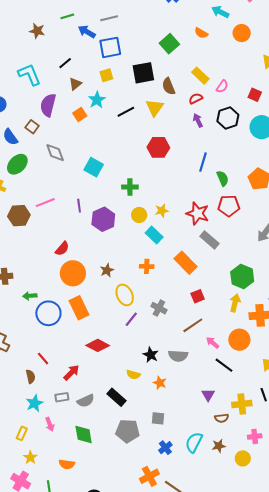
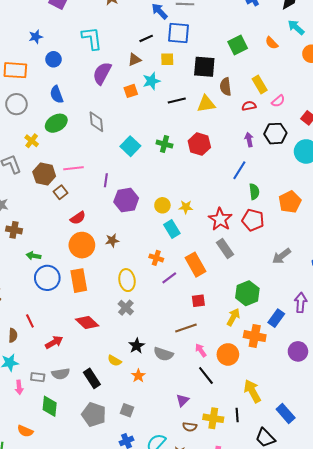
black line: (65, 63) -> (146, 38), moved
yellow triangle: (155, 108) -> (206, 104), turned 30
purple arrow: (198, 120) -> (249, 140), moved
brown square: (32, 127) -> (60, 192), moved
green cross: (130, 187) -> (164, 144), moved
brown star: (107, 270) -> (112, 240), moved
gray cross: (159, 308) -> (126, 308), moved
purple line: (131, 319) -> (169, 278), moved
gray rectangle: (62, 397) -> (38, 377), moved

